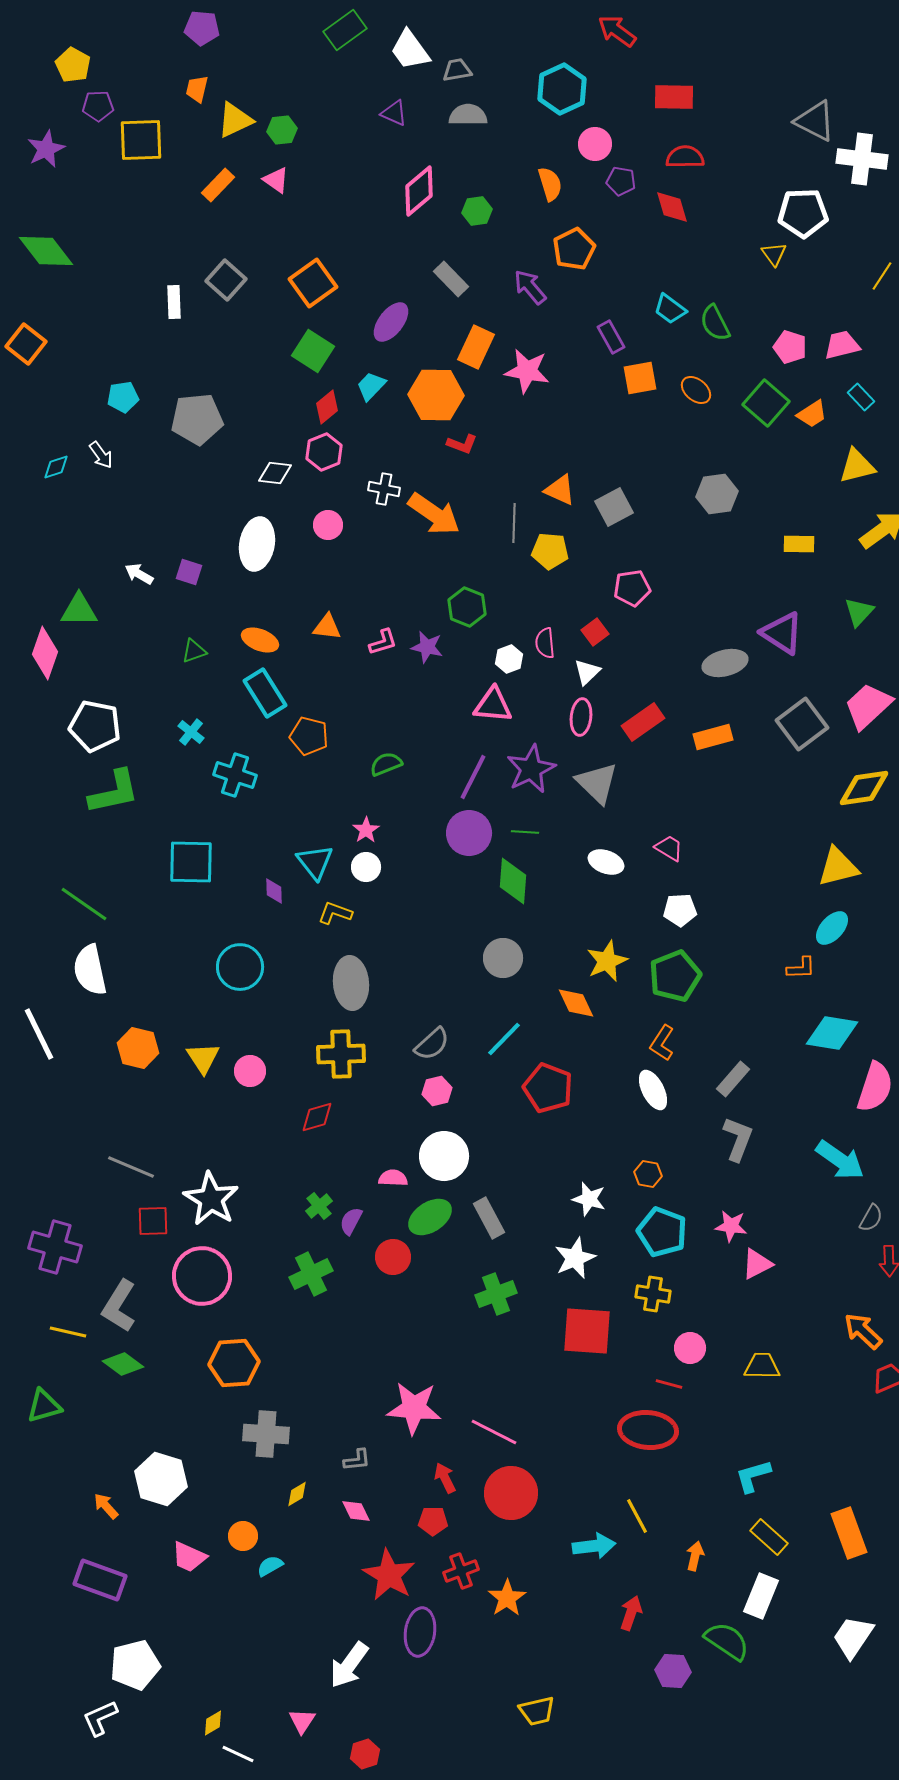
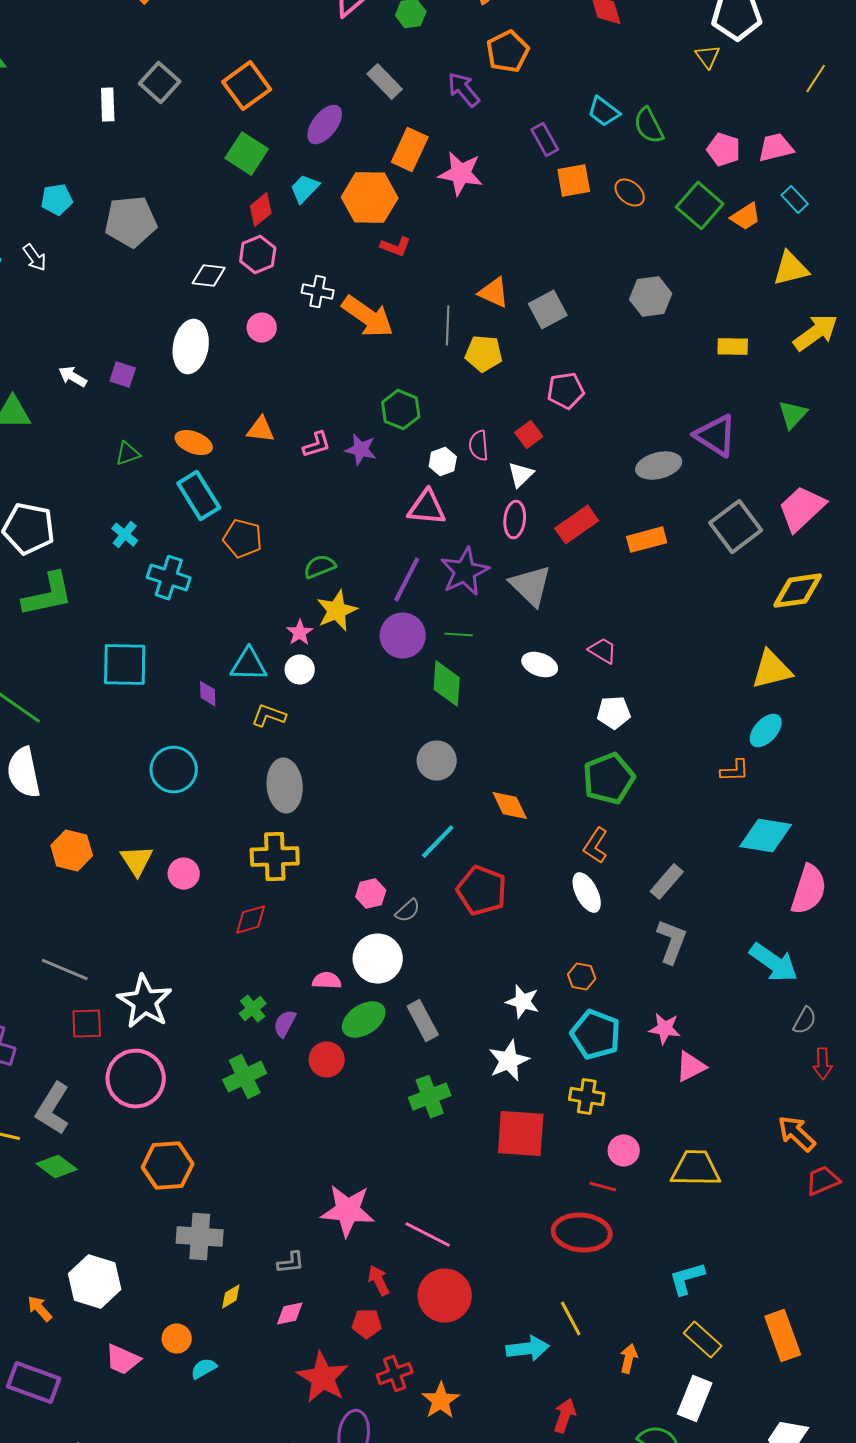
cyan triangle: (315, 862) -> (249, 665), turned -51
yellow star: (607, 961) -> (337, 611), moved
gray semicircle: (432, 1044) -> (408, 911), moved, size x0.7
yellow trapezoid: (762, 1366) -> (696, 1169), size x1.4
pink diamond: (356, 1511) -> (290, 1314), turned -76

